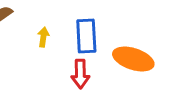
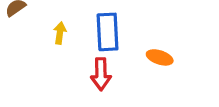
orange ellipse: (133, 59) -> (160, 57), size x0.6

